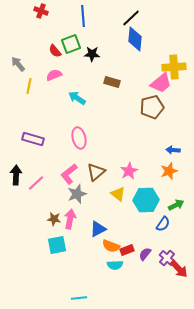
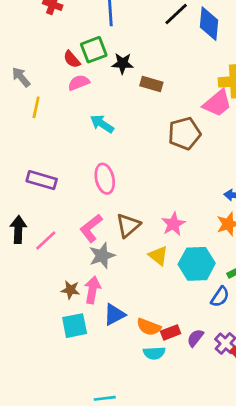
blue diamond: (135, 39) -> (209, 24), moved
pink semicircle: (54, 75) -> (79, 83), moved
brown rectangle: (112, 82) -> (151, 84), moved
brown pentagon: (152, 107) -> (184, 133), moved
blue triangle: (98, 229) -> (114, 315), moved

